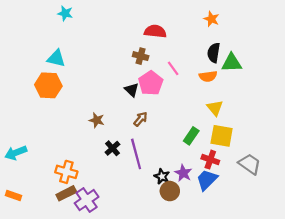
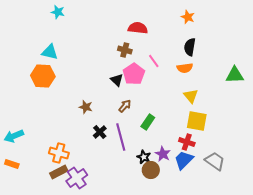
green triangle: (232, 63) -> (235, 75), moved
green rectangle: (191, 136) -> (148, 122), moved
gray trapezoid: (250, 164) -> (215, 161), moved
orange rectangle: (13, 196) -> (12, 164), moved

